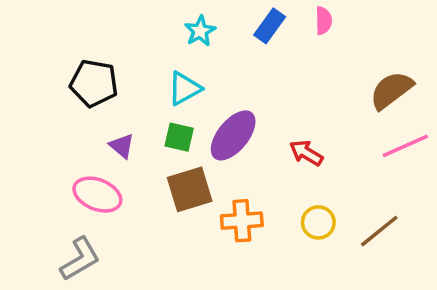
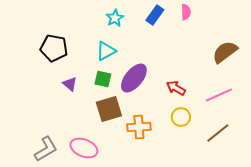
pink line: (405, 146) -> (219, 95), moved
pink ellipse: (97, 195) -> (84, 148), moved
yellow circle: (318, 222) -> (181, 117), moved

